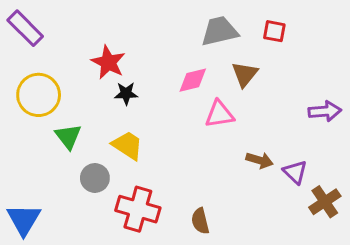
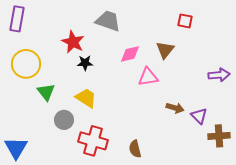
purple rectangle: (25, 28) -> (17, 19), turned 55
gray trapezoid: (219, 31) -> (108, 21), moved, turned 32
brown cross: (325, 202) -> (219, 136), turned 30

